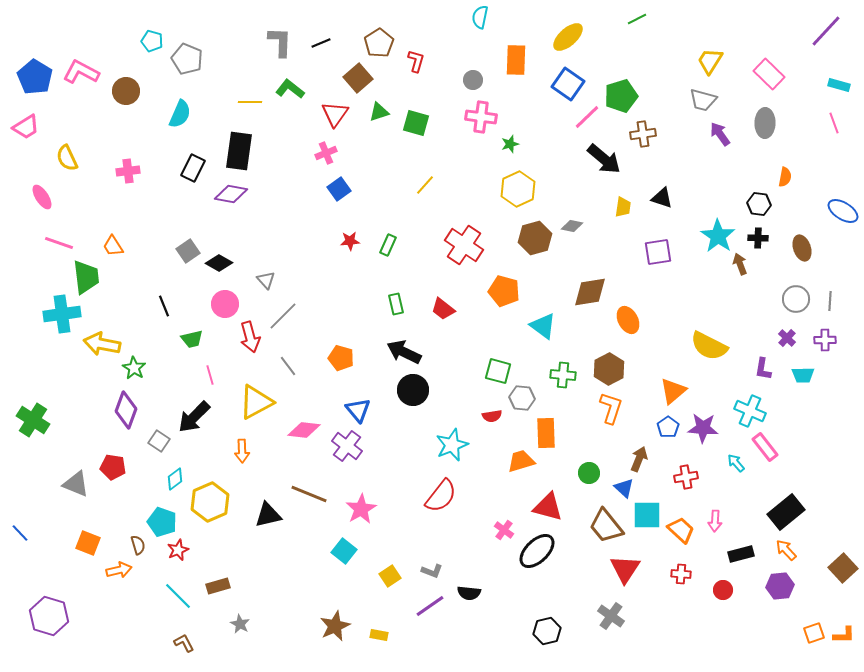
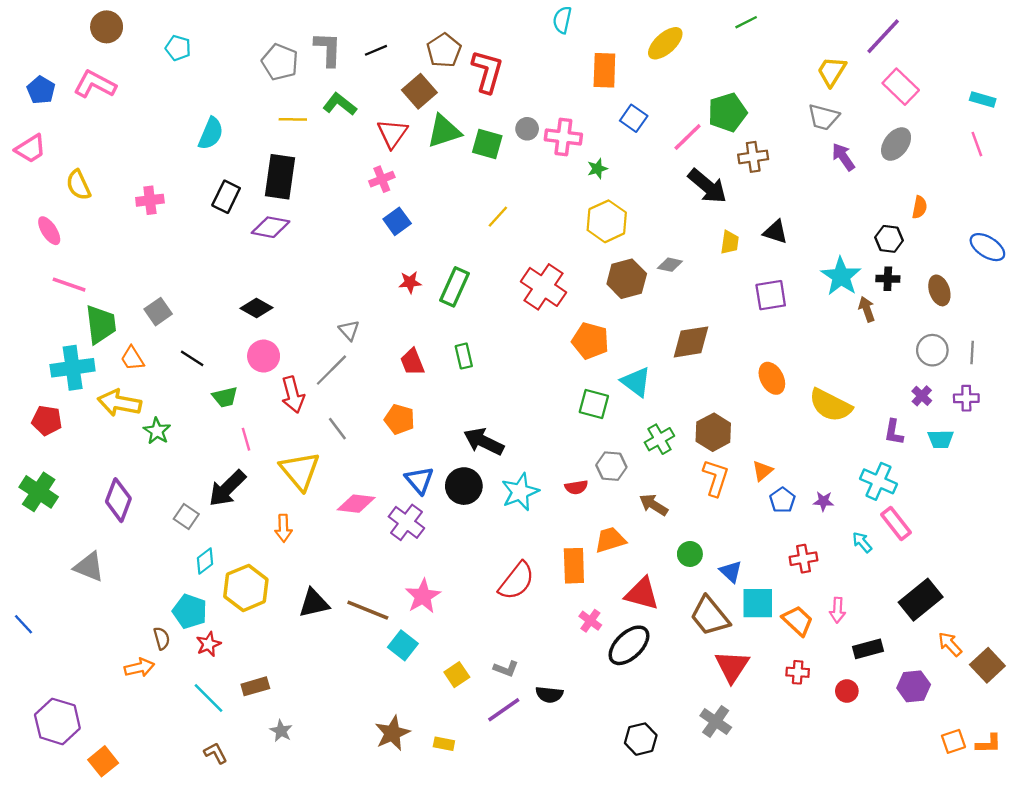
purple line: (826, 31) -> (883, 36), moved
gray pentagon: (187, 59) -> (280, 62), moved
red L-shape: (416, 61) -> (487, 71), size x1.6
blue pentagon: (35, 77) -> (41, 90), size x0.7
gray circle: (473, 80) -> (527, 129), moved
blue square: (568, 84) -> (634, 118), moved, size x0.7
brown circle: (126, 91) -> (107, 27), moved
green triangle: (379, 112) -> (444, 131), size x1.5
gray ellipse: (765, 123) -> (896, 144), turned 36
green rectangle: (388, 245) -> (454, 287), size x1.5
orange trapezoid: (113, 246) -> (132, 358), moved
gray square: (188, 251) -> (158, 312), moved
gray triangle: (266, 280) -> (349, 330), moved
black line: (164, 306) -> (192, 358), turned -35
red trapezoid: (443, 309) -> (412, 362), moved, turned 30
orange ellipse: (628, 320) -> (772, 378), moved
black arrow: (404, 352) -> (484, 442), moved
green square: (498, 371) -> (594, 404), moved
green cross: (563, 375) -> (659, 439), turned -35
black circle: (413, 390) -> (464, 486), moved
orange triangle: (673, 391) -> (763, 471), moved, size x0.7
yellow triangle: (256, 402) -> (300, 471), turned -42
purple diamond: (126, 410) -> (118, 500), moved
purple star: (703, 428) -> (823, 501), size x0.6
orange rectangle: (546, 433) -> (574, 566), moved
cyan star: (452, 445) -> (520, 492), moved
brown arrow: (639, 459) -> (654, 505), moved, turned -80
red pentagon: (113, 467) -> (47, 420), moved
brown line: (309, 494) -> (368, 610), moved
orange square: (88, 543) -> (103, 761), moved, turned 30
orange arrow: (786, 550) -> (950, 644), moved

